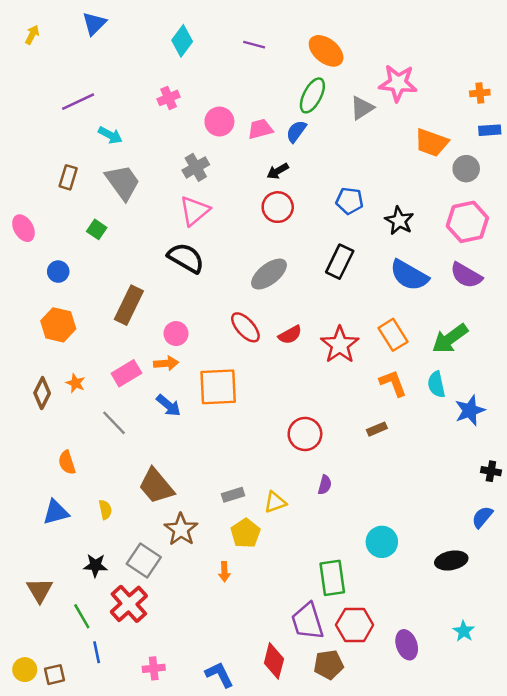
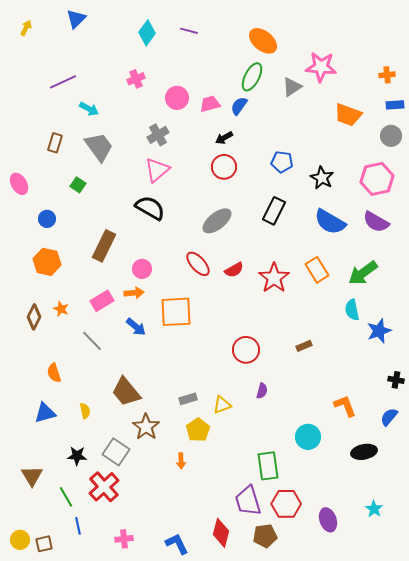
purple line: (254, 45) -> (189, 31), moved
gray circle: (466, 169) -> (391, 136), moved
orange L-shape: (393, 383) -> (345, 406), moved

